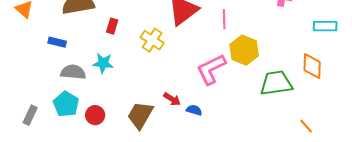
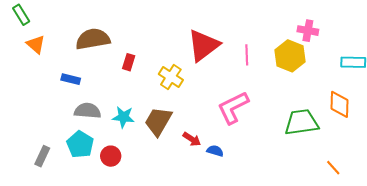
yellow hexagon: (244, 50) -> (290, 56), moved
cyan star: (103, 63) -> (123, 117), moved
brown trapezoid: (140, 115) -> (158, 121), moved

